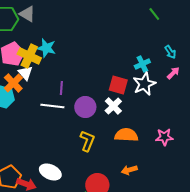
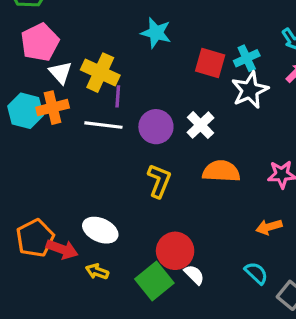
cyan star: (46, 48) -> (156, 33), moved
yellow cross: (29, 56) -> (100, 73), moved
orange cross: (13, 83) -> (53, 108), moved, turned 30
red square: (118, 85) -> (210, 63), moved
orange arrow: (129, 170) -> (269, 227), moved

